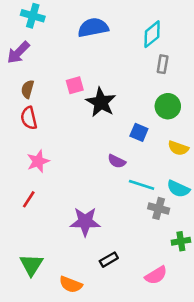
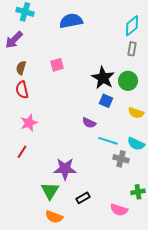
cyan diamond: (152, 34) -> (132, 26), moved
gray rectangle: (163, 64) -> (132, 49), moved
black star: (101, 102) -> (103, 78), moved
green cross: (181, 241) -> (138, 192), moved
green triangle: (31, 265) -> (50, 191), moved
pink semicircle: (156, 275) -> (119, 210), turned 48

